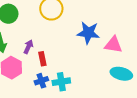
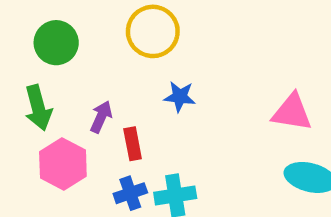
blue star: (88, 33) -> (180, 97), moved, size x0.6

